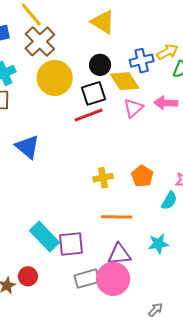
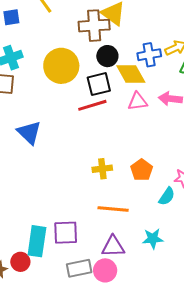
brown cross: (40, 41) -> (94, 26), moved, turned 36
pink triangle: (133, 108) -> (138, 101), turned 30
cyan rectangle: (45, 237) -> (37, 241), moved, turned 48
pink circle: (113, 279) -> (105, 270), size x0.7

